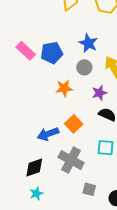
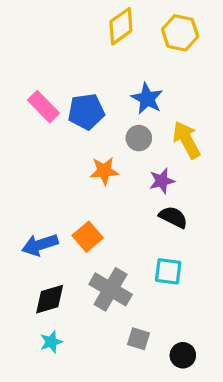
orange square: (74, 124) -> (88, 237), moved
blue arrow: (48, 134) -> (40, 245), moved

